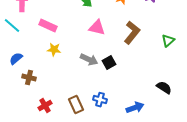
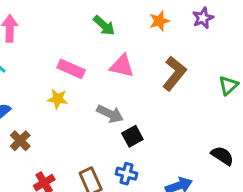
pink rectangle: (48, 26) -> (71, 69), moved
black square: (109, 63) -> (132, 136), moved
brown cross: (29, 78) -> (20, 141), turned 32

